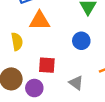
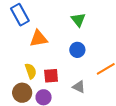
yellow semicircle: (17, 42) -> (31, 71), moved

